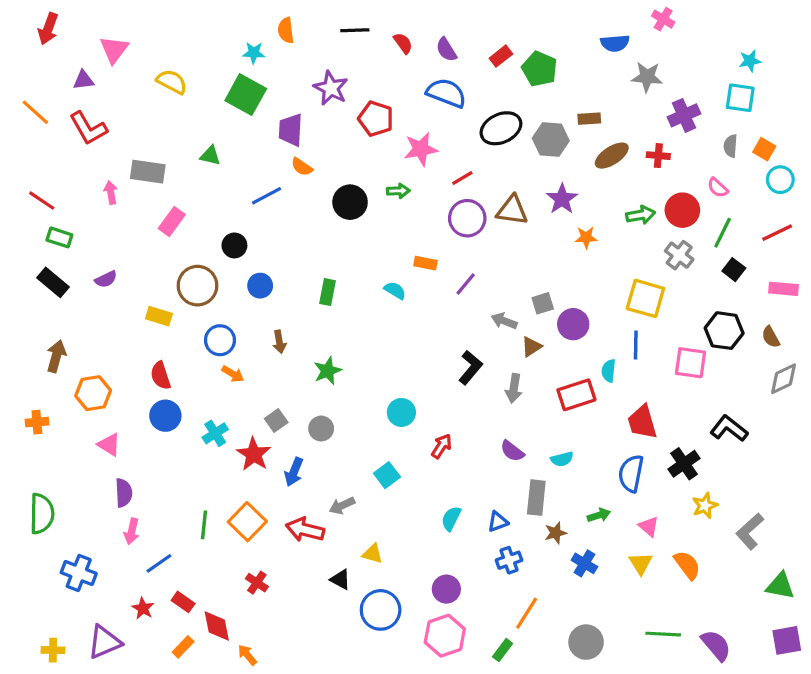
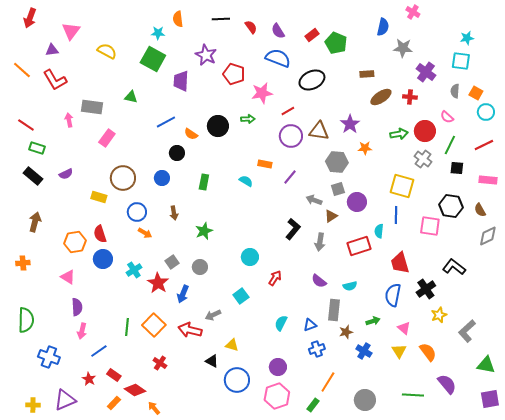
blue semicircle: (615, 43) -> (383, 27), turned -72
purple cross: (684, 115) -> (426, 72), turned -30
gray hexagon: (551, 140) -> (337, 162), moved
orange semicircle: (302, 167) -> (191, 134), moved
black circle: (234, 245) -> (177, 153), moved
black square: (734, 270) -> (457, 168), turned -32
orange hexagon: (93, 393) -> (75, 242), moved
red diamond: (217, 626) -> (135, 390), turned -45
purple semicircle: (716, 645) -> (447, 384), moved

